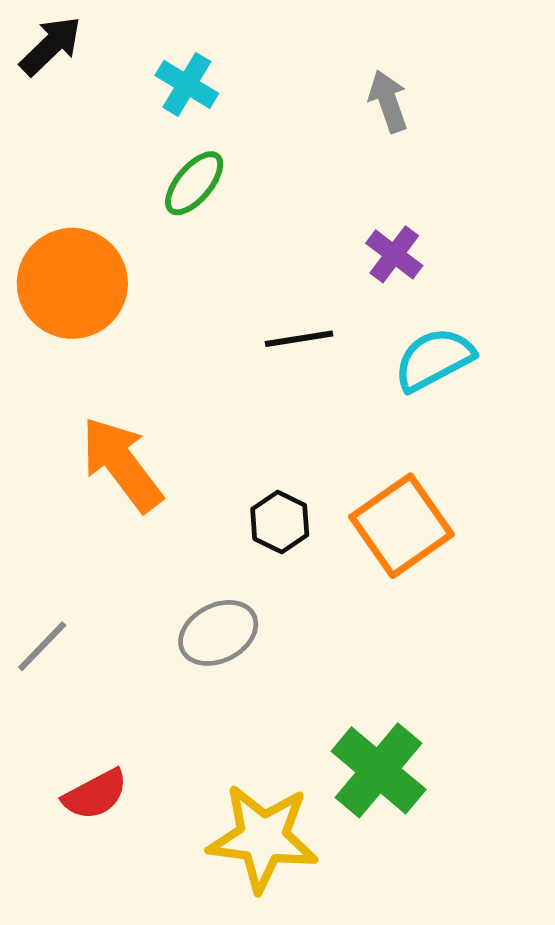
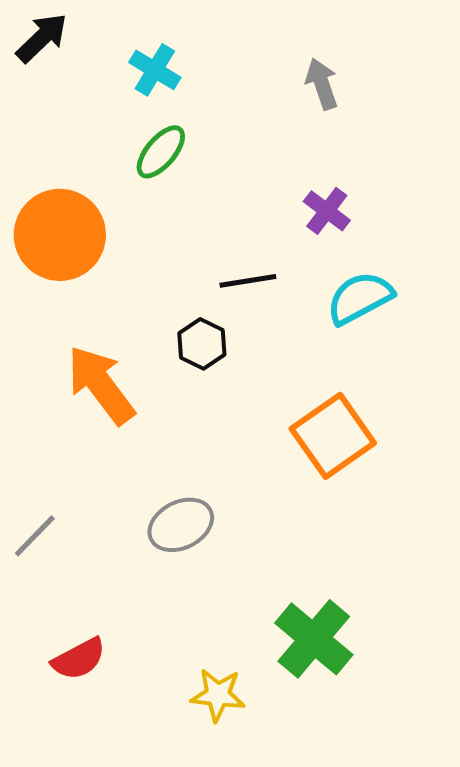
black hexagon: (280, 522) -> (202, 344), moved
yellow star: (263, 838) -> (218, 695), size x0.6

